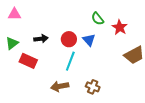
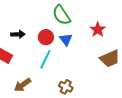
green semicircle: (98, 19) -> (61, 15), moved, size x1.5
brown arrow: (60, 86) -> (23, 85), moved, turned -30

